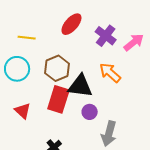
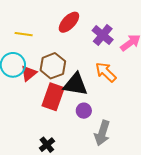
red triangle: (23, 111) -> (29, 73), moved, turned 36

